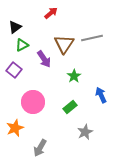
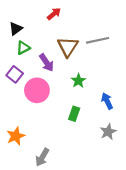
pink circle: (33, 102) -> (37, 90), moved
green rectangle: (70, 107) -> (74, 114), turned -32
gray star: (85, 132) -> (108, 132), moved

